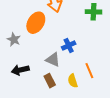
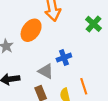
green cross: (93, 12) -> (94, 24), turned 35

